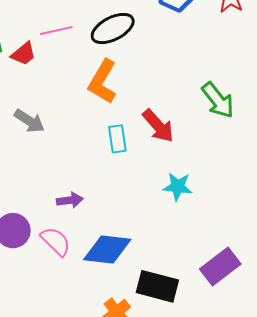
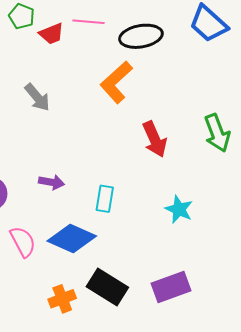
cyan rectangle: (117, 139) -> (105, 199), moved
cyan star: (178, 187) -> (179, 209), moved
pink semicircle: (56, 241) -> (23, 242), moved

